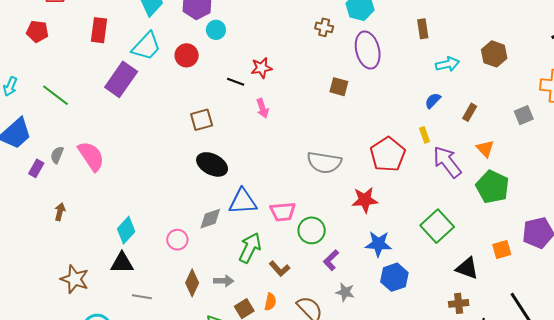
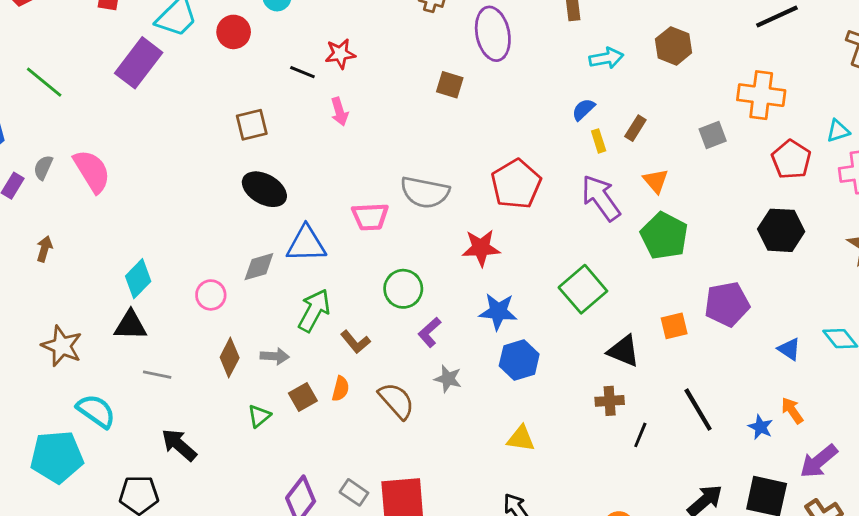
yellow rectangle: (424, 135) -> (599, 141), moved
pink trapezoid: (283, 212) -> (370, 217), moved

